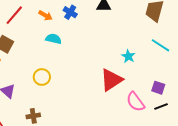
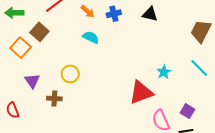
blue cross: (70, 12) -> (114, 14), turned 32
brown cross: (33, 116) -> (54, 98), moved

